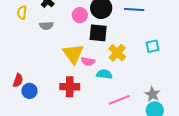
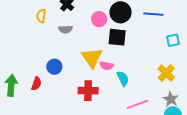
cyan square: (153, 46) -> (173, 40), moved
yellow cross: (117, 53) -> (166, 73), moved
cyan semicircle: (104, 74) -> (123, 79), turned 56
blue circle: (29, 91) -> (54, 67), moved

